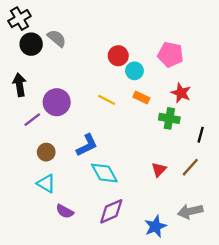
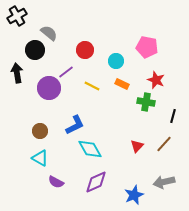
black circle: (31, 44) -> (35, 50), moved
red circle: (118, 56) -> (85, 50), moved
purple line: (32, 120) -> (66, 72), moved

